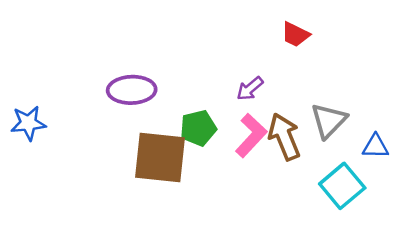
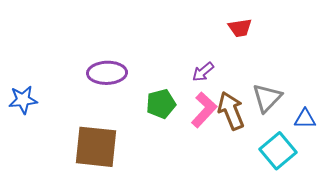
red trapezoid: (295, 34) -> (240, 28), turned -35
brown square: (160, 158) -> (96, 147), moved

